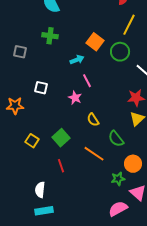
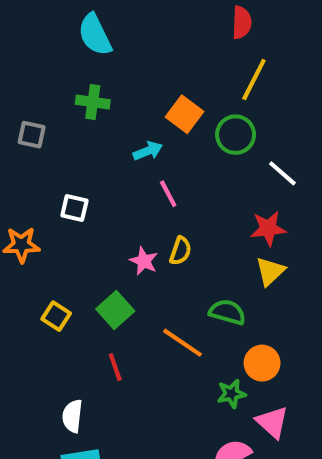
pink star: (75, 98) -> (144, 261), moved
yellow semicircle: (93, 120) -> (180, 251), moved, turned -128
green semicircle: (116, 139) -> (227, 312), turned 144

